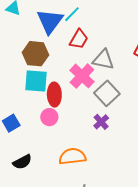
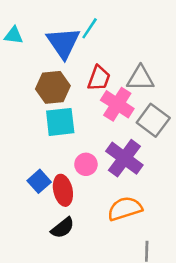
red trapezoid: (79, 39) -> (99, 78), moved
red ellipse: (54, 95) -> (63, 190), moved
purple cross: (101, 122) -> (124, 158), moved, size x1.8

